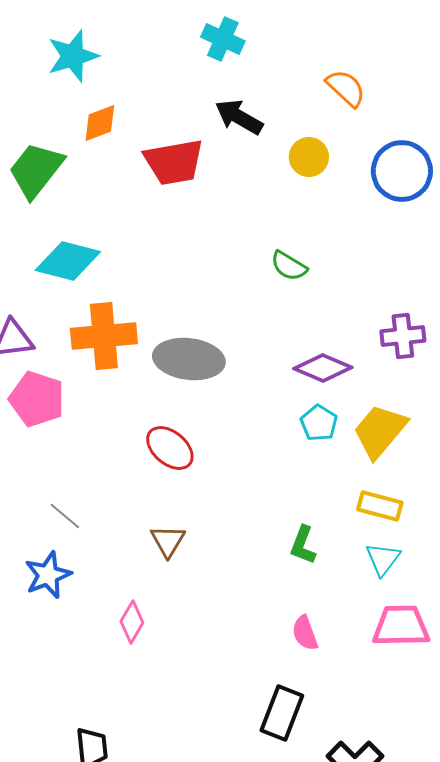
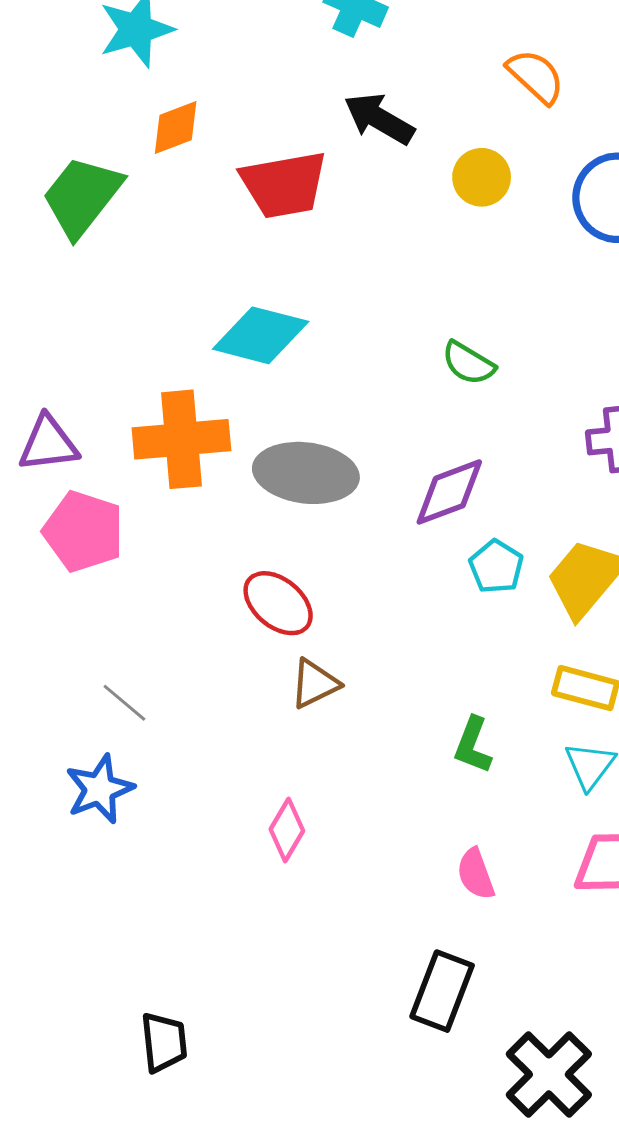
cyan diamond: (68, 261) -> (261, 335), moved
green semicircle: (289, 266) -> (468, 363), moved
purple diamond: (323, 368) -> (449, 492), moved, turned -44
brown triangle: (168, 541) -> (315, 684), moved, turned 33
pink diamond: (132, 622) -> (287, 830), moved

